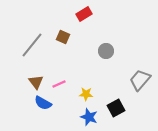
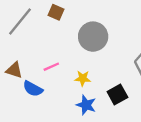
gray circle: (106, 51) -> (93, 37), moved, size x1.6
brown triangle: (36, 82) -> (14, 70), moved, turned -35

